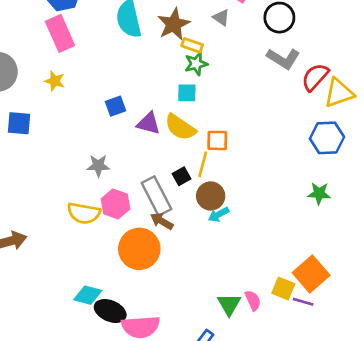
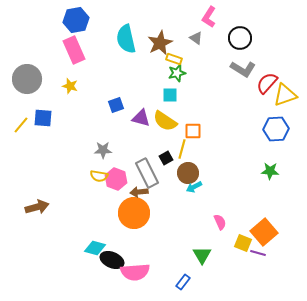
yellow semicircle: (84, 213) -> (99, 176), moved, size x0.7
brown arrow: (162, 221) -> (139, 192), moved, turned -36
pink semicircle: (253, 300) -> (220, 222), moved

